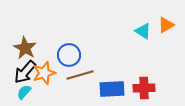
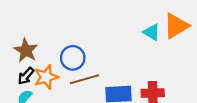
orange triangle: (166, 25) -> (176, 26), size x1.5
black arrow: (25, 72) -> (26, 76), size x0.7

